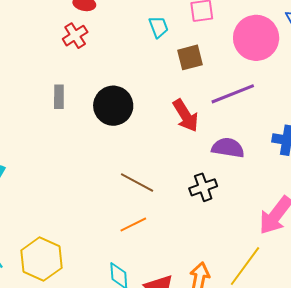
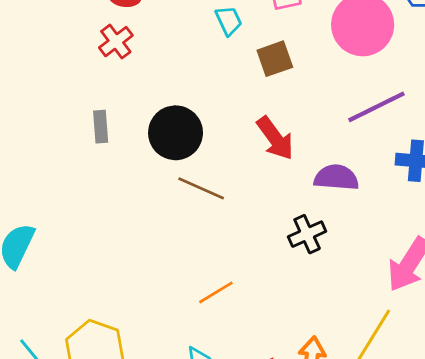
purple line: (233, 94) -> (376, 107), moved
brown line: (137, 183) -> (201, 188), moved

